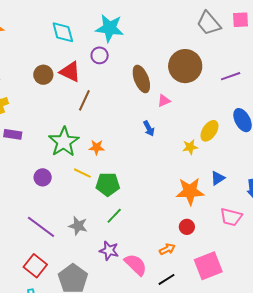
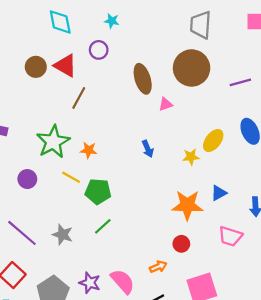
gray trapezoid: (209, 23) -> (201, 25), moved, turned 40
cyan star: (110, 28) -> (112, 21), size x0.5
blue arrow: (149, 128) -> (148, 149), moved
purple star: (109, 251) -> (90, 283), moved

